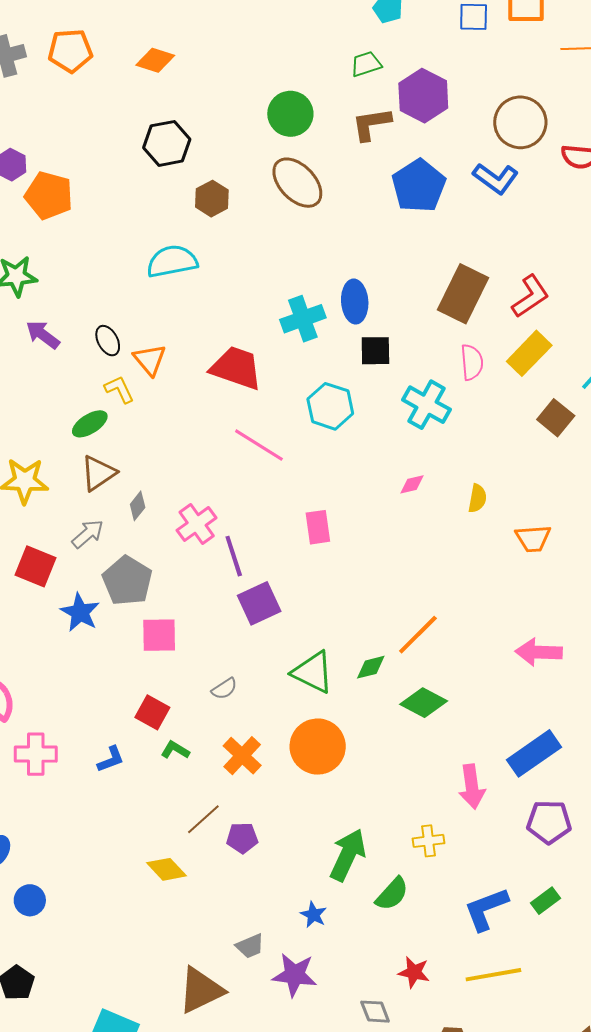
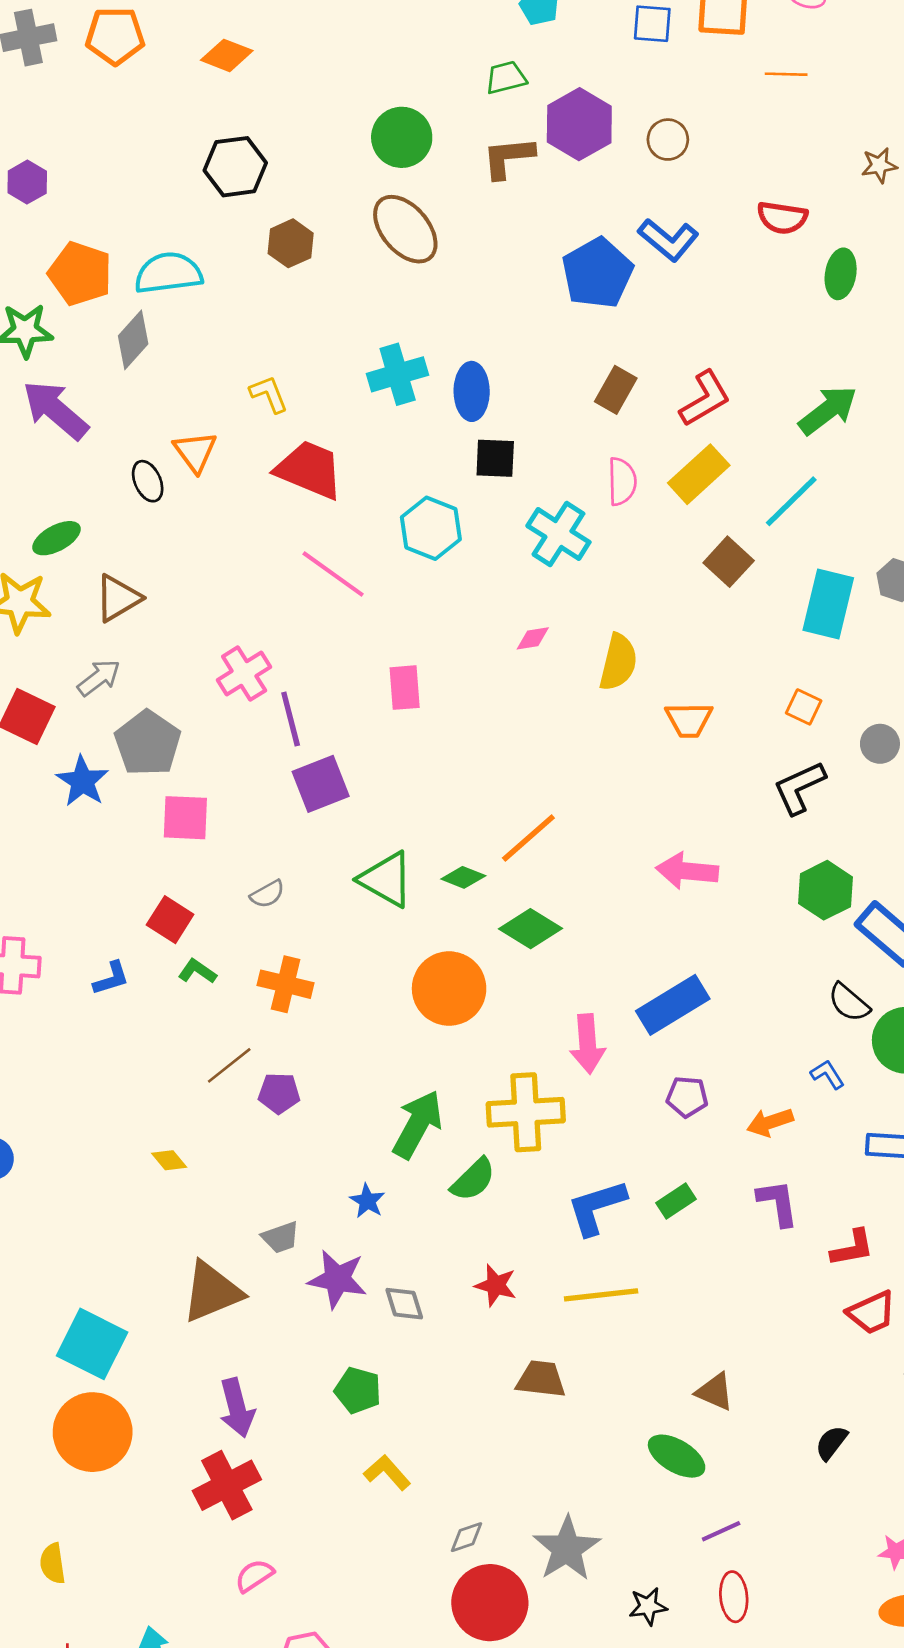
brown circle: (520, 122) -> (668, 140), moved, size x0.6
blue pentagon: (419, 186) -> (597, 273), moved
orange pentagon: (49, 196) -> (80, 274), moved
cyan semicircle: (172, 261) -> (168, 273), moved
brown rectangle: (463, 294) -> (616, 390), size x0.6
cyan cross: (303, 319) -> (398, 374), moved
purple arrow: (43, 335) -> (55, 410), size x1.5
black ellipse: (108, 341) -> (148, 481), moved
yellow L-shape: (119, 389) -> (269, 394), moved
green ellipse: (90, 424) -> (56, 538), moved
yellow semicircle: (477, 498) -> (618, 662), size x1.5
gray diamond: (138, 506) -> (133, 340), moved, size x1.5
green diamond: (371, 667) -> (463, 877), turned 32
orange circle: (318, 747) -> (449, 989), moved
orange cross: (242, 756) -> (286, 984), turned -33
purple pentagon: (549, 822) -> (687, 1097), size x0.7
yellow cross: (429, 841) -> (526, 1112), size x1.8
yellow diamond: (167, 869) -> (169, 1160), moved, size x0.7
gray diamond: (375, 1012) -> (404, 1304), moved

